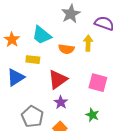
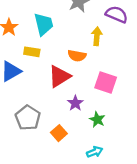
cyan trapezoid: (42, 35) -> (44, 24), turned -145
orange semicircle: (66, 49) -> (77, 56), moved
purple star: (61, 102) -> (75, 103), moved

